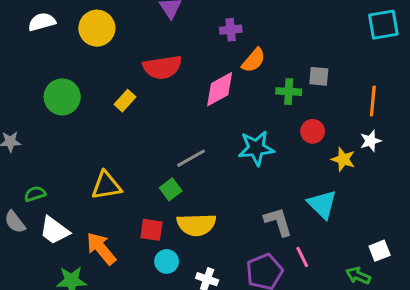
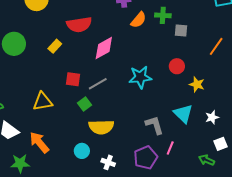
pink diamond: (220, 89) -> (104, 48), moved
green cross: (289, 92) -> (163, 15), moved
orange line: (373, 101) -> (216, 46), turned 30
white star: (371, 141) -> (212, 117), moved
red square: (151, 230) -> (73, 79), moved
pink line: (302, 257) -> (170, 148), turned 48

